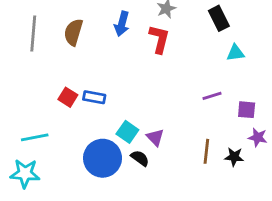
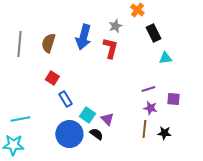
blue arrow: (122, 24) -> (83, 37), size x1.4
red square: (68, 97) -> (52, 78), moved
blue rectangle: (94, 97) -> (65, 99), moved, turned 49
purple star: (258, 137) -> (150, 108), moved

